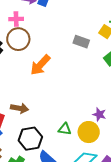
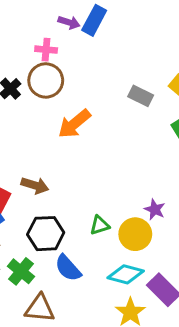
green triangle: (65, 129) -> (100, 225), turned -32

